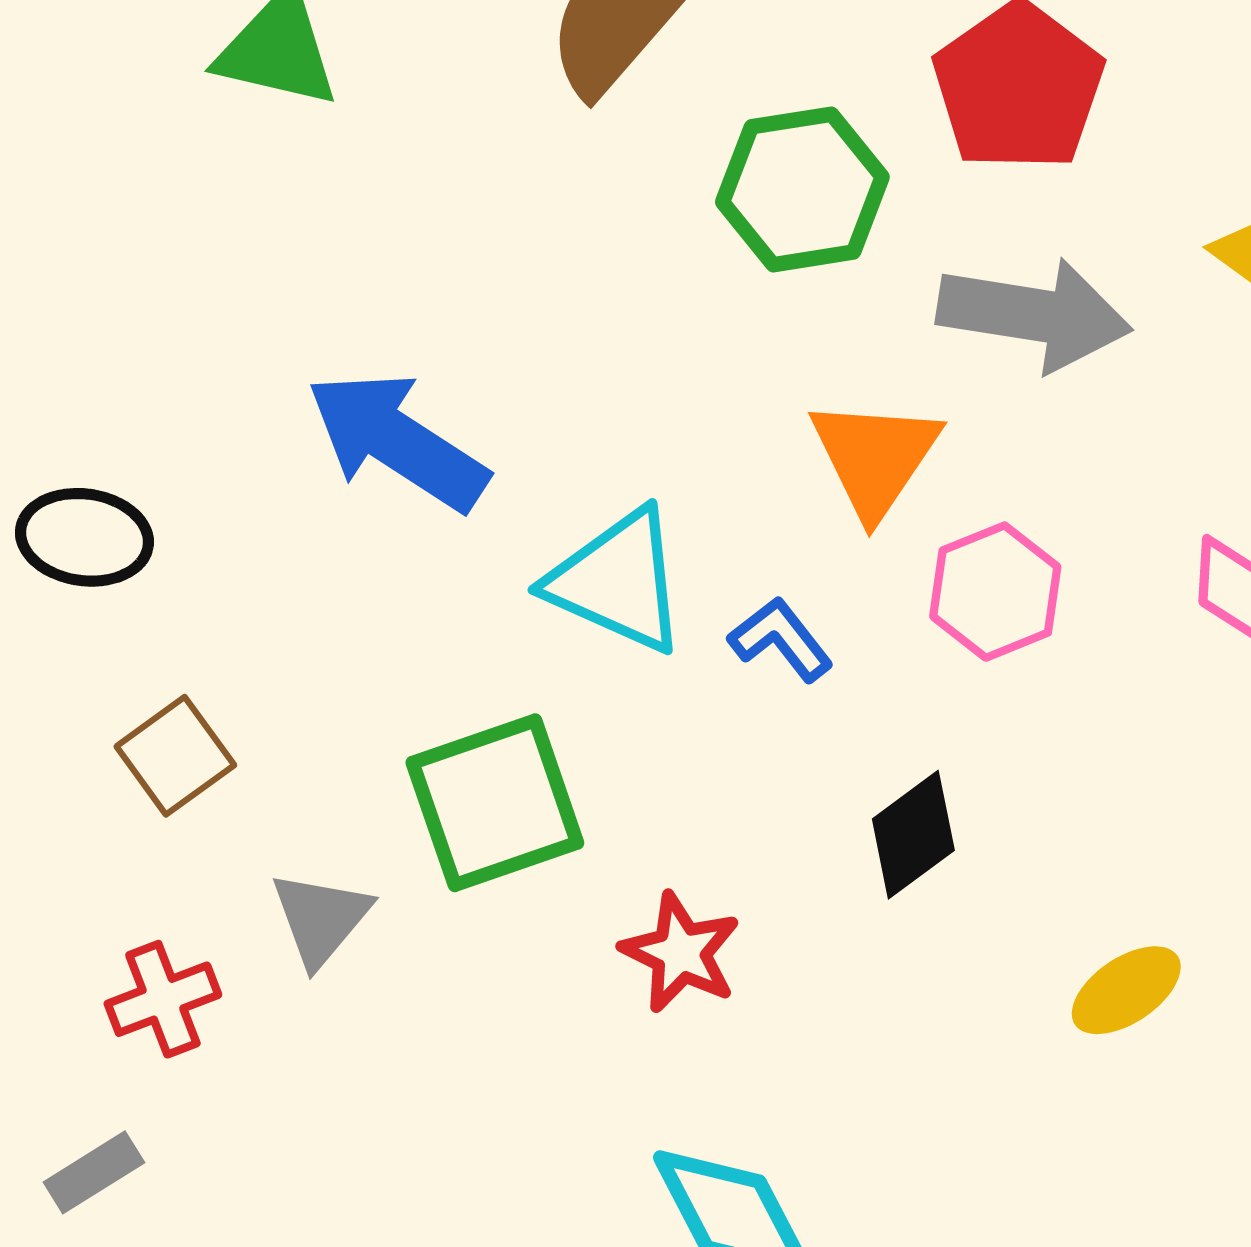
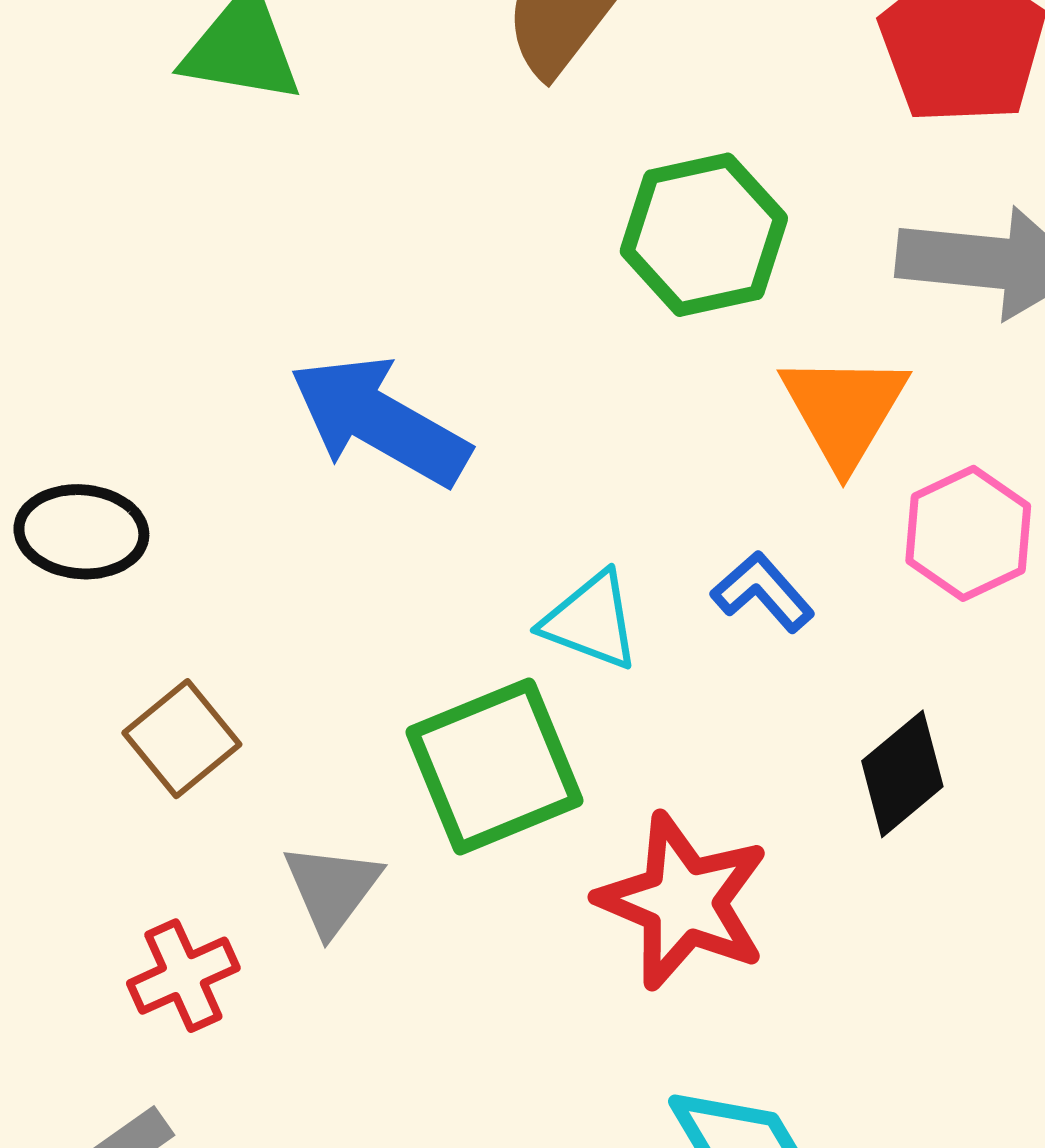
green hexagon: (802, 189) -> (704, 235), moved
cyan triangle: (618, 581) -> (591, 621), moved, size x0.7
red star: (681, 953) -> (683, 901), size x1.5

